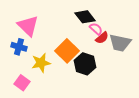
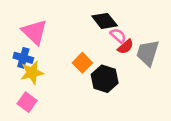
gray trapezoid: (120, 43) -> (148, 53), turned 95
orange square: (67, 51) -> (82, 63), size x0.7
yellow star: (41, 63) -> (32, 73), moved

